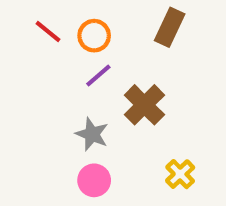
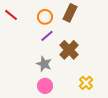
brown rectangle: (170, 27) -> (70, 13), moved
red line: (48, 31) -> (11, 15), moved

